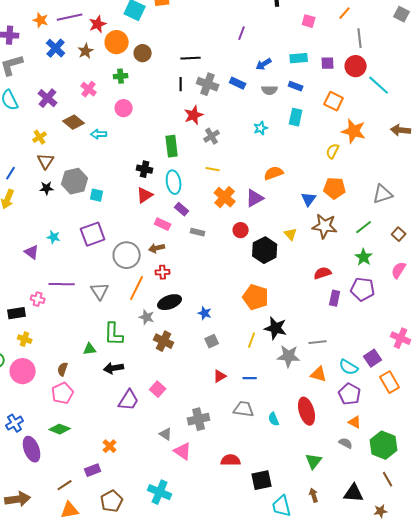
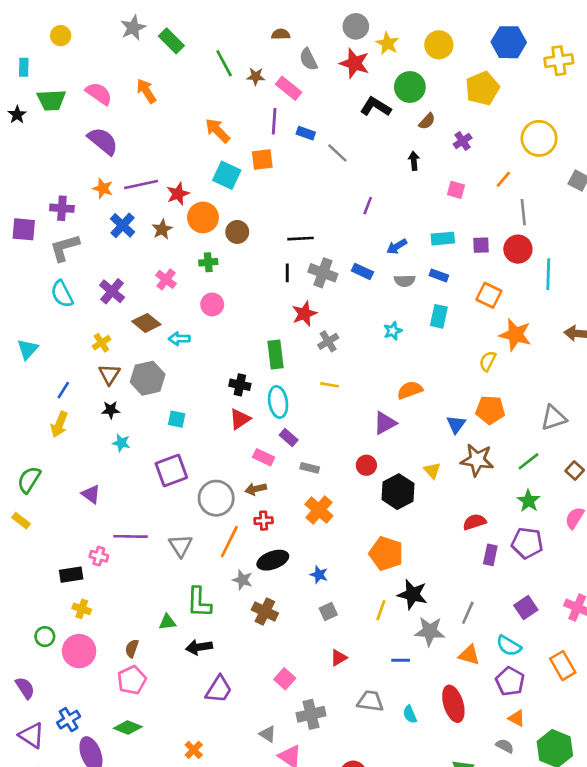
cyan line: (379, 85) -> (548, 274), turned 50
gray hexagon: (75, 181) -> (148, 378), moved
orange cross: (225, 197) -> (319, 510), moved
cyan star: (54, 237) -> (121, 443), moved
gray line: (318, 342) -> (468, 613), turned -60
purple square: (373, 358) -> (526, 608), moved
blue line: (250, 378) -> (401, 660), moved
pink square: (158, 389) -> (285, 679), moved

